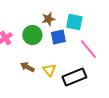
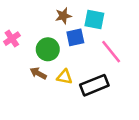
green circle: (32, 35) -> (48, 49), moved
yellow triangle: (49, 70) -> (65, 77), turned -40

